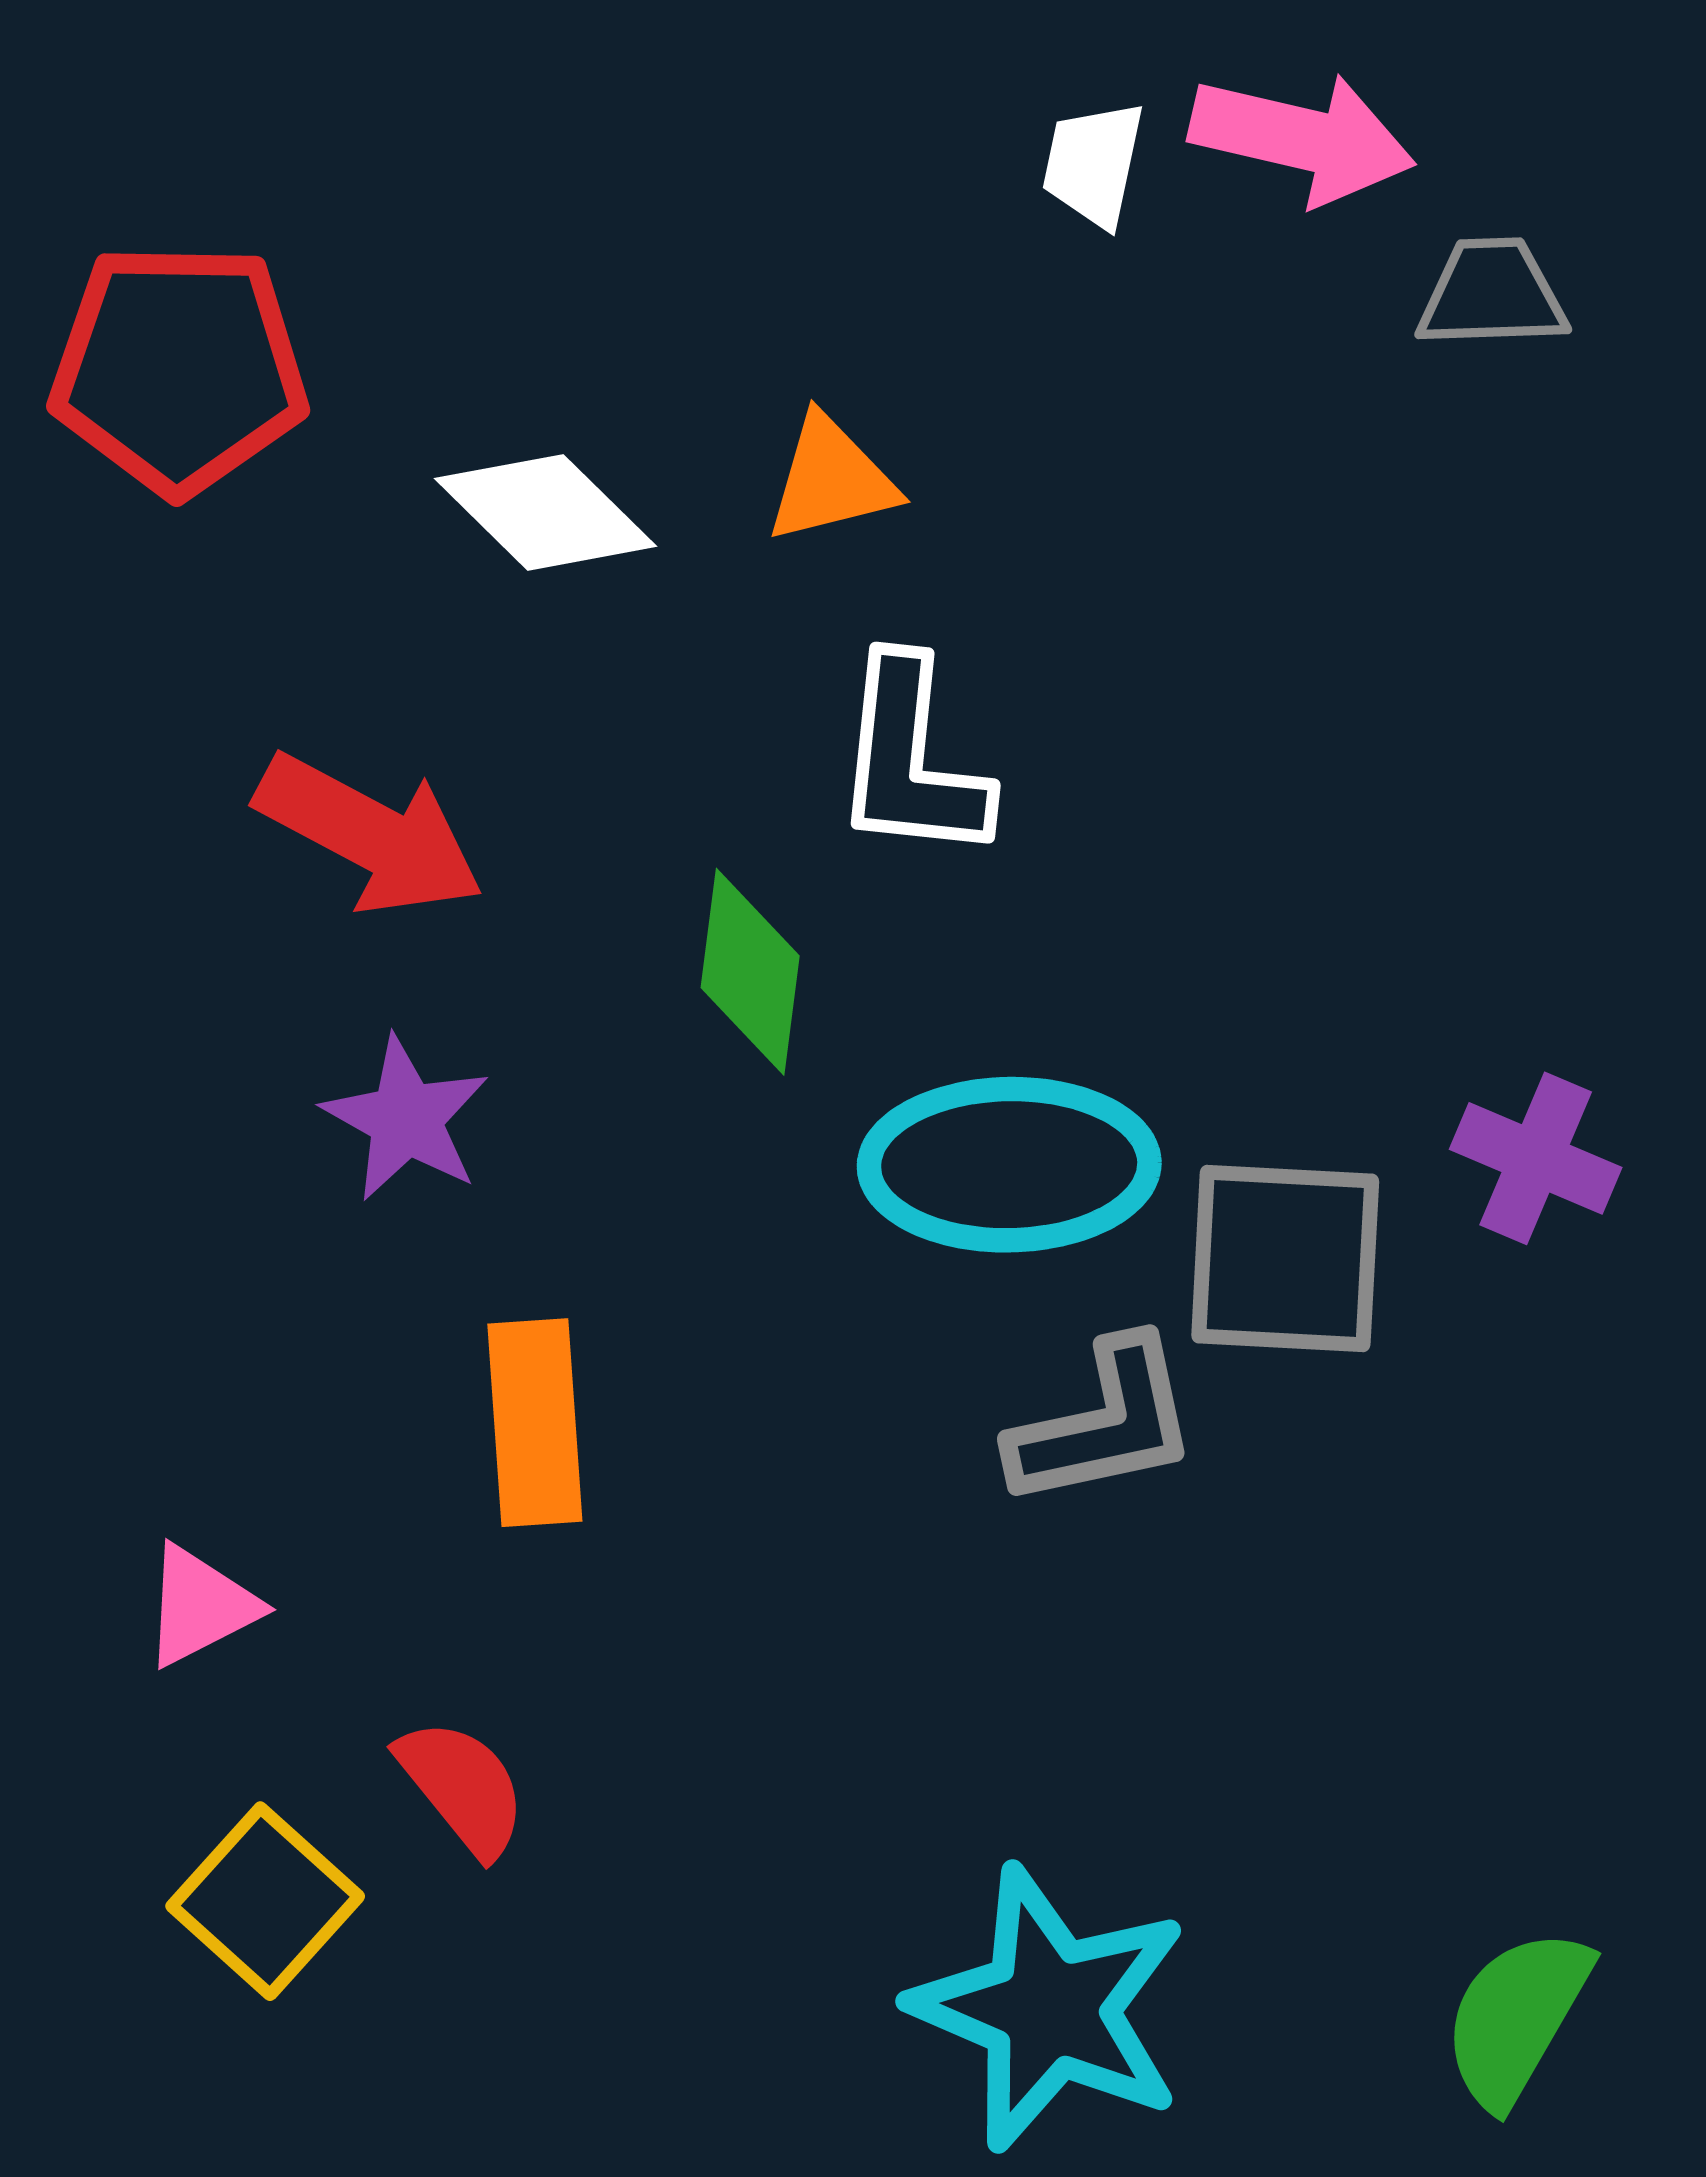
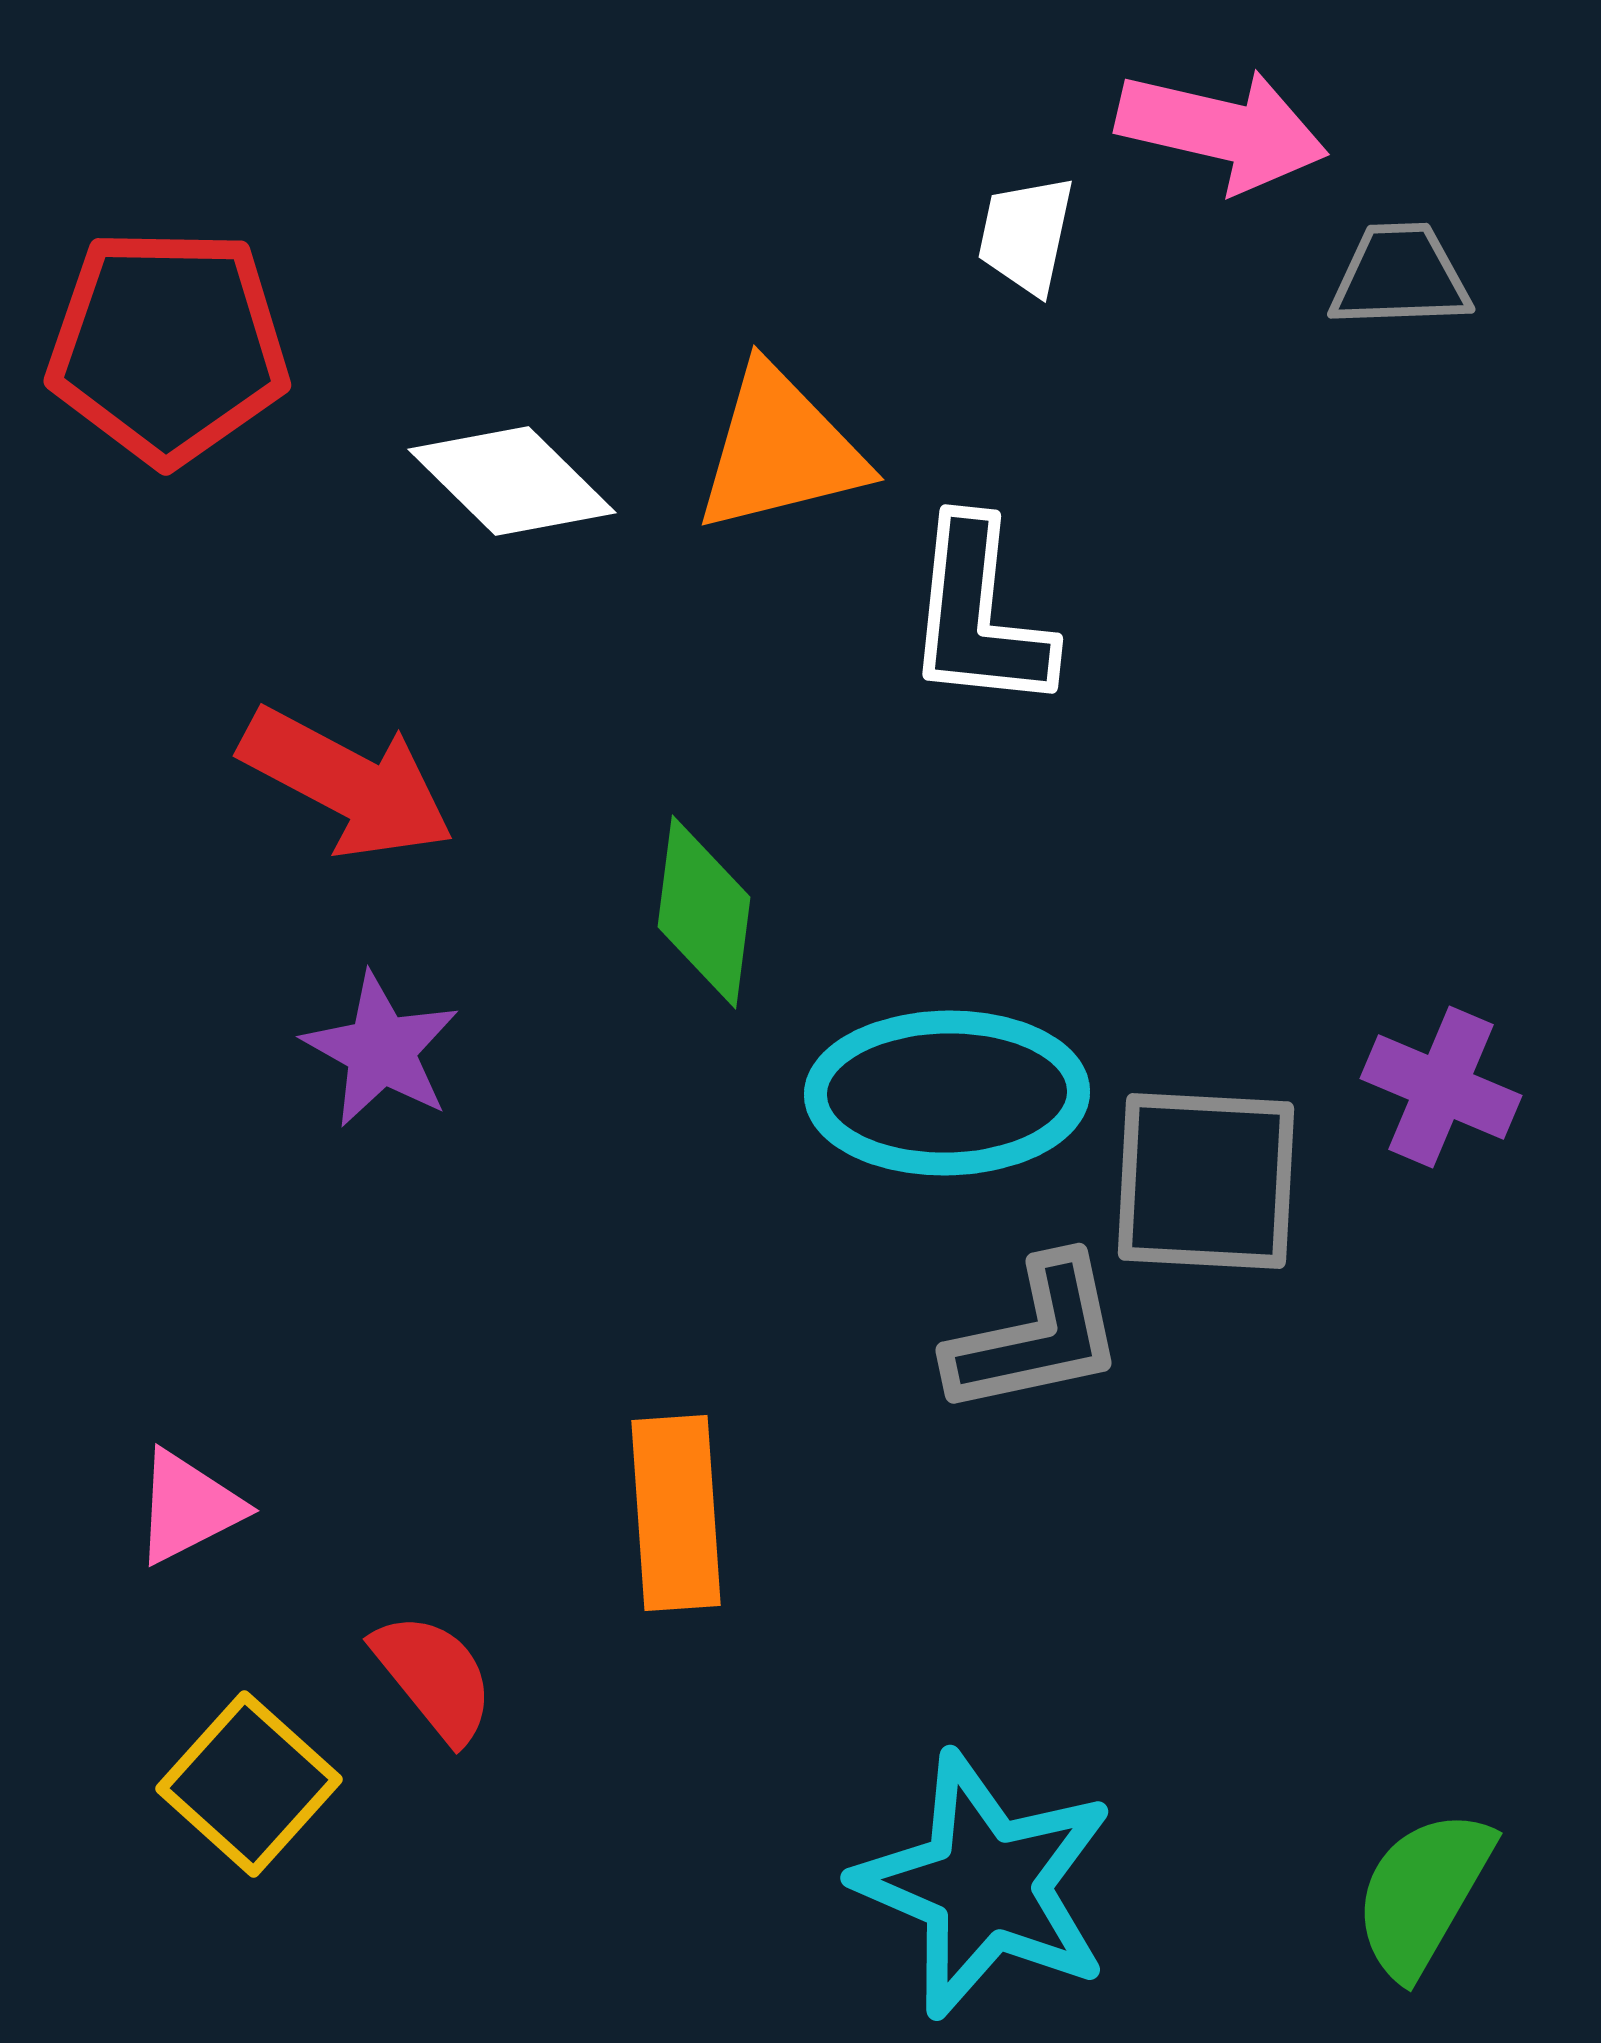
white trapezoid: (1093, 164) -> (1026, 235), moved
orange triangle: (831, 479) -> (780, 450), size x1.4
white L-shape: (911, 760) -> (979, 615), moved
orange rectangle: (535, 1423) -> (676, 1513), moved

